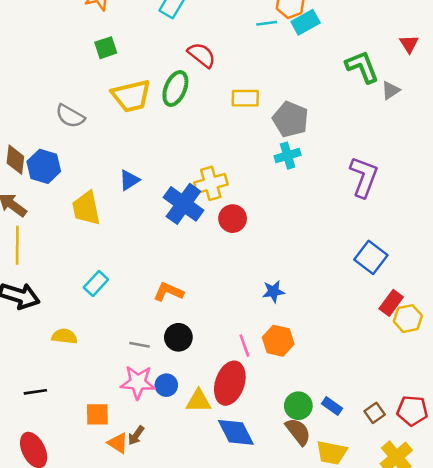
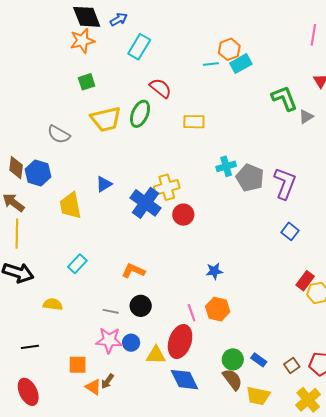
gray pentagon: (290, 119) -> (250, 178), moved
blue square: (371, 257) -> (290, 231), moved, size x0.7

